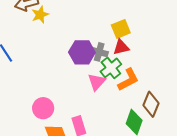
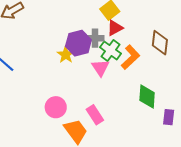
yellow star: (40, 15) -> (66, 55), moved
brown diamond: (151, 104) -> (160, 43), moved

